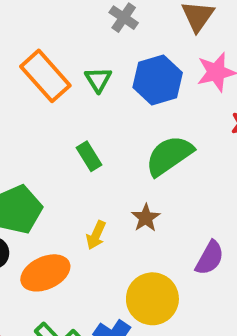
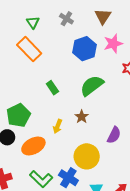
green triangle: (98, 80) -> (33, 22), moved

